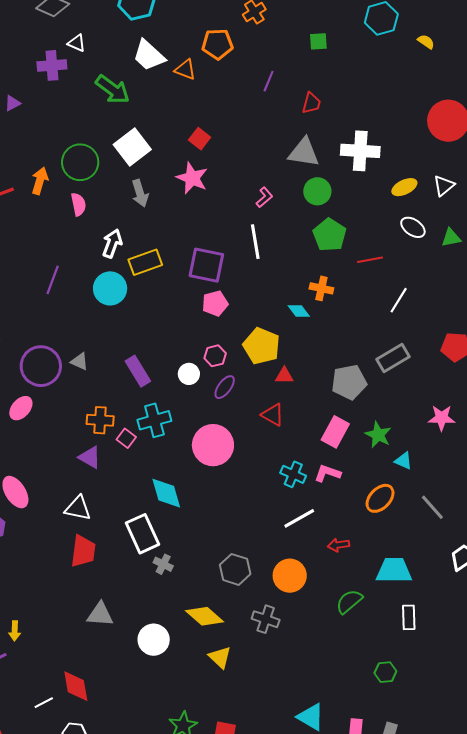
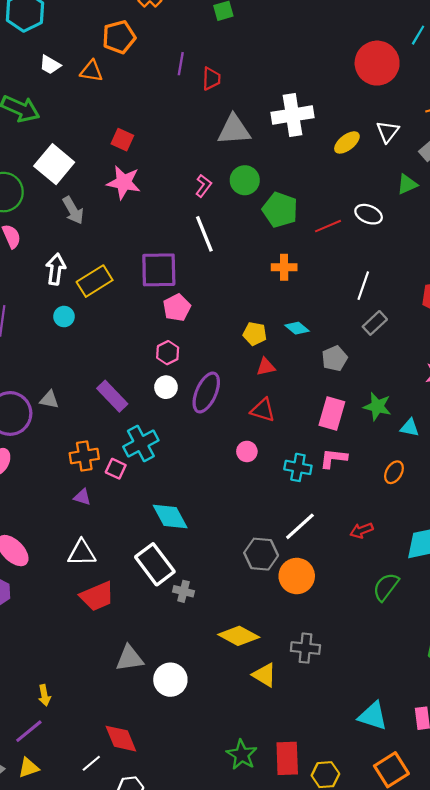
white trapezoid: (149, 55) -> (50, 65), size x0.6
red trapezoid: (311, 103) -> (211, 79), moved
green circle: (317, 191) -> (245, 180), moved
white ellipse: (413, 227) -> (369, 214), moved
cyan circle: (110, 288) -> (64, 317), size x0.6
white line: (399, 300) -> (363, 286), moved
cyan diamond: (299, 311) -> (297, 328), moved
yellow pentagon: (262, 346) -> (255, 334), moved, size x0.6
pink hexagon: (215, 356) -> (168, 353), moved
gray rectangle: (393, 358) -> (375, 323), size x0.7
gray pentagon: (349, 382) -> (335, 358), size x0.7
purple ellipse: (225, 387) -> (206, 393), size x1.5
pink circle: (213, 445) -> (247, 451), moved, size x0.5
purple triangle: (90, 457) -> (82, 497), size x0.7
orange ellipse: (380, 498) -> (394, 472), size x0.7
white line: (299, 518) -> (300, 526), moved
red trapezoid: (83, 551) -> (97, 596), turned 72
gray hexagon: (235, 569) -> (261, 554), moved
orange circle: (290, 576) -> (297, 576), moved
gray cross: (266, 619) -> (305, 648), moved
white circle: (154, 640) -> (170, 680), moved

